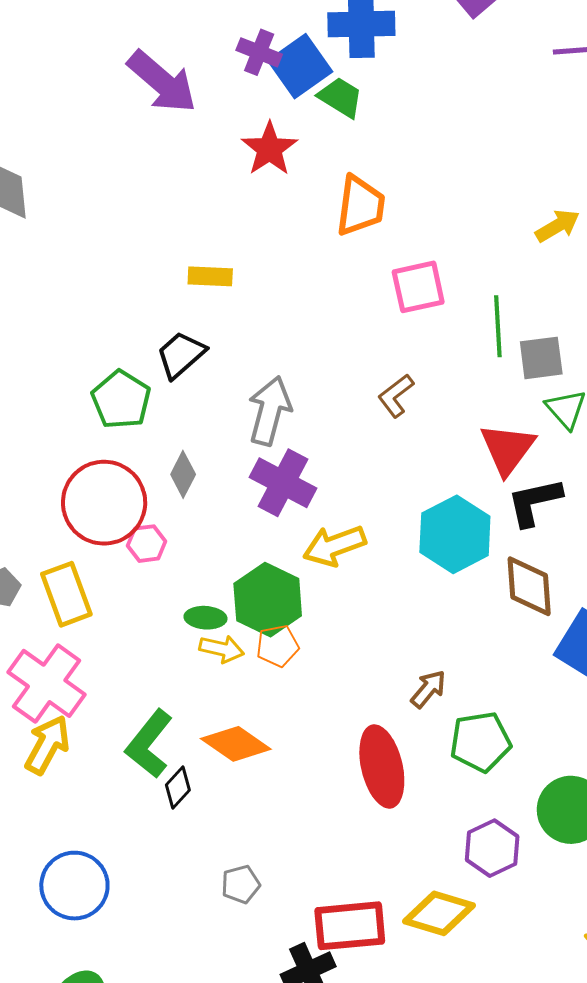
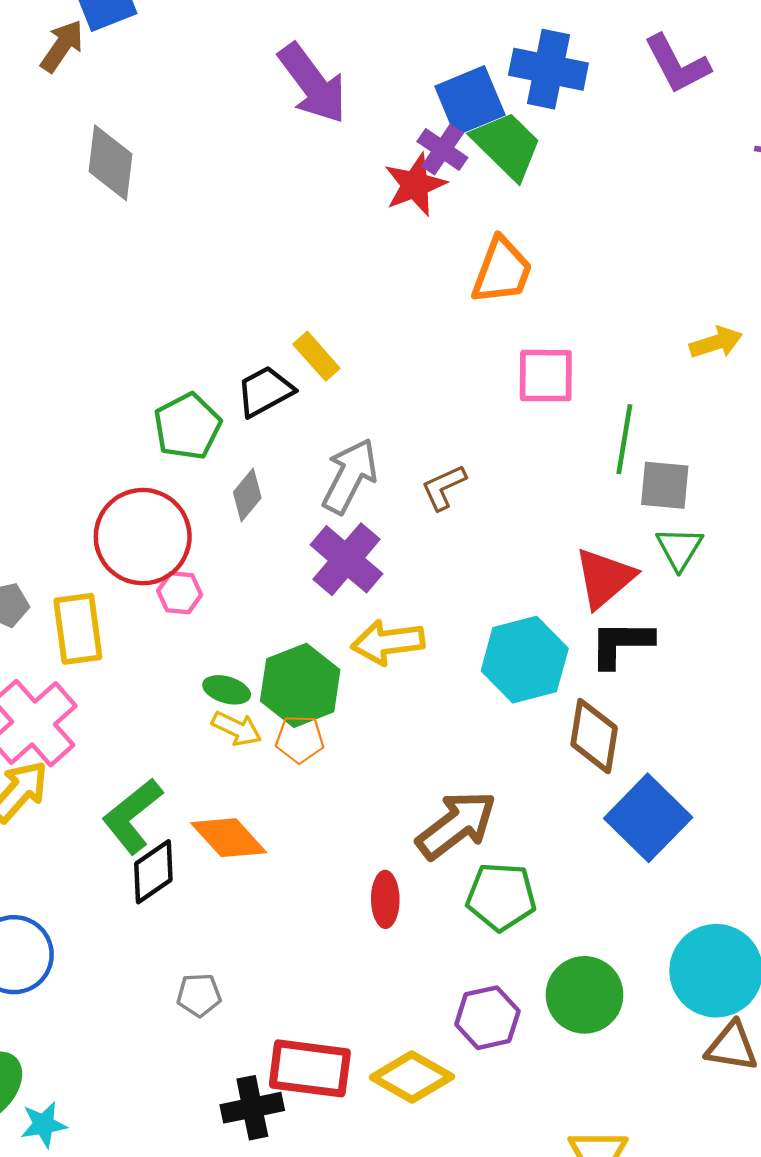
purple cross: (259, 52) -> (442, 150), moved
green trapezoid: (340, 97) -> (507, 145), size x1.4
yellow rectangle: (210, 276) -> (316, 356), moved, turned 33
brown L-shape: (396, 396) -> (444, 487), moved
gray diamond: (183, 474) -> (247, 495), moved
brown arrow: (428, 689) -> (456, 825), size x1.8
red ellipse: (382, 766) -> (385, 899), size x0.6
black diamond: (178, 788) -> (153, 872), size x1.4

